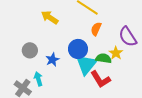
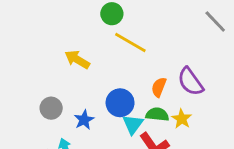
orange semicircle: (96, 29) -> (159, 87), moved
yellow star: (116, 53) -> (182, 119), moved
cyan triangle: (86, 64) -> (133, 124), size x0.7

